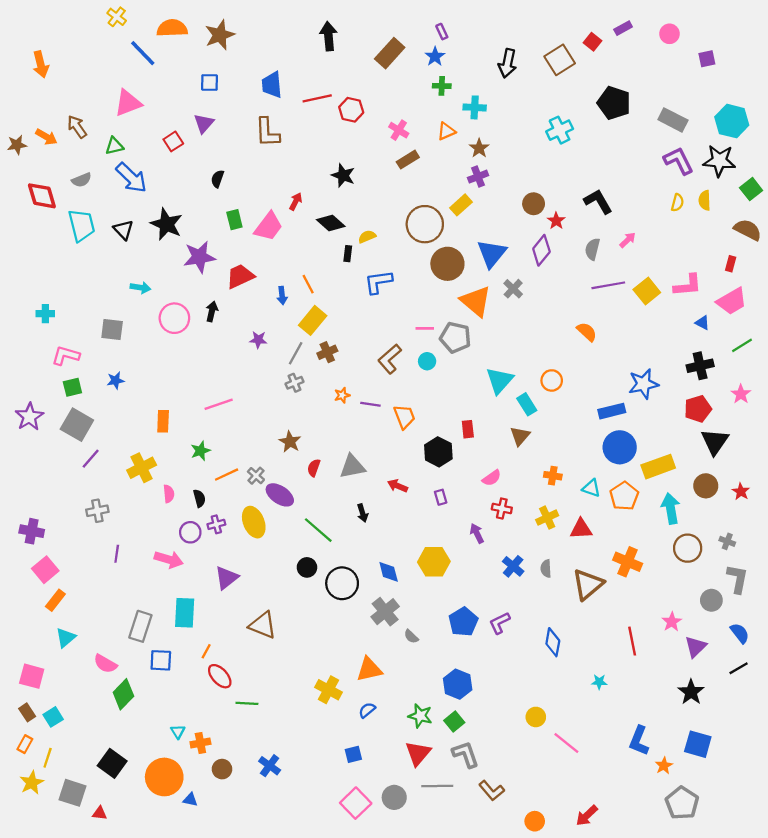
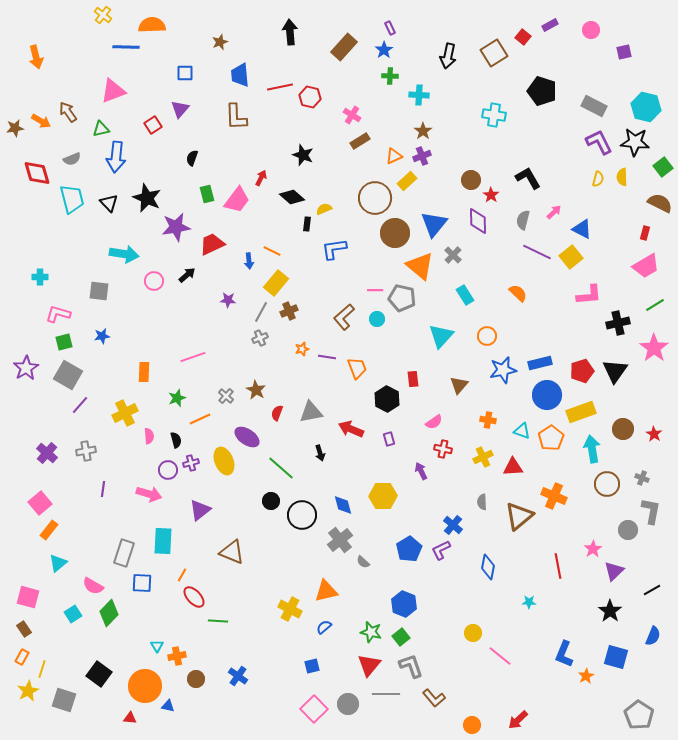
brown star: (220, 35) -> (220, 42), moved, size x0.6
blue line: (143, 53) -> (126, 47), turned -44
cyan cross: (560, 130) -> (494, 115), turned 35
orange triangle: (446, 131) -> (394, 156), moved
blue arrow: (131, 178) -> (116, 157), turned 52
purple diamond: (541, 250) -> (478, 221), turned -40
orange line: (308, 284) -> (272, 251), turned -36
purple line: (608, 285) -> (537, 252), turned 36
pink L-shape: (688, 285) -> (589, 295), moved
cyan arrow: (140, 288) -> (124, 254), size x1.6
black arrow: (212, 311) -> (187, 275), turned 36
pink circle: (174, 318) -> (154, 281), size x0.7
blue triangle: (702, 323) -> (582, 229), moved, size x1.5
blue star: (643, 384) -> (503, 370), moved
pink star: (741, 394) -> (654, 348), size x1.6
cyan rectangle: (527, 404) -> (465, 295), moved
red pentagon: (698, 409) -> (582, 371), moved
black triangle: (715, 442) -> (615, 371), moved
gray cross: (256, 476) -> (226, 396), moved
red arrow: (398, 486) -> (351, 429), size x1.4
purple cross: (32, 531) -> (47, 453), moved, turned 30
blue cross: (513, 566) -> (453, 525), moved
blue semicircle: (740, 633) -> (653, 636), moved, turned 60
cyan square: (53, 717) -> (73, 614), moved
gray pentagon: (682, 803) -> (639, 715), moved
red triangle: (100, 813) -> (130, 718), moved

